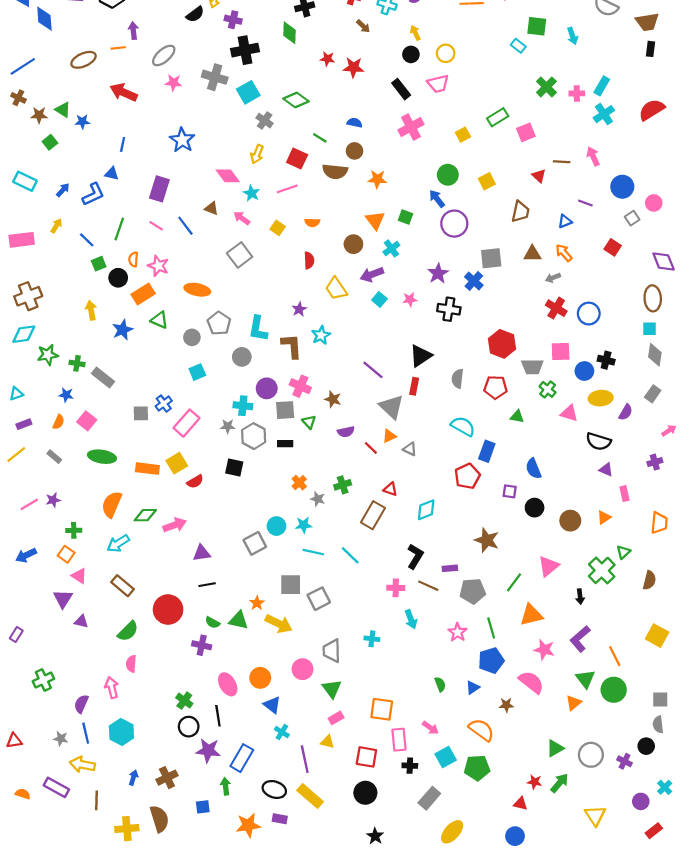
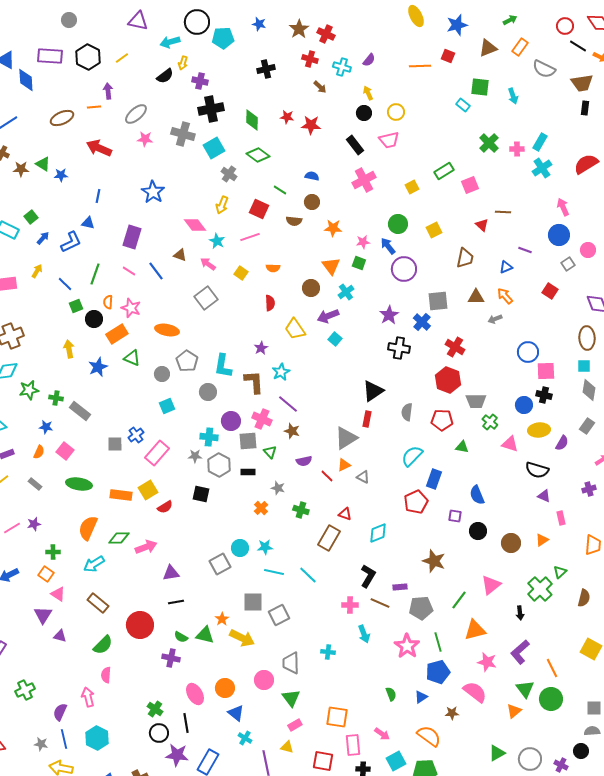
green diamond: (289, 33) -> (252, 120), moved
green square: (50, 142) -> (31, 217), moved
pink arrow: (593, 156) -> (563, 207), moved
brown semicircle: (335, 172) -> (294, 221), size x0.7
pink star: (410, 299) -> (363, 242), moved
red cross: (556, 308) -> (455, 347), moved
pink square: (561, 351) -> (546, 371), moved
purple line: (373, 370) -> (288, 404), moved
gray triangle: (391, 407) -> (346, 438), turned 45
cyan semicircle: (463, 426) -> (412, 456), turned -75
green cross: (343, 485) -> (301, 510), turned 35
gray star: (318, 499) -> (278, 488), moved
pink star: (458, 632) -> (407, 646), size x1.4
gray semicircle: (658, 724) -> (592, 731), turned 91

